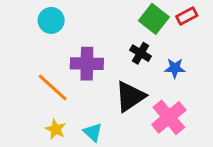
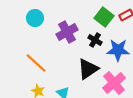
purple cross: (87, 64) -> (67, 32), moved, turned -30
blue star: (175, 68) -> (118, 50), size x1.6

